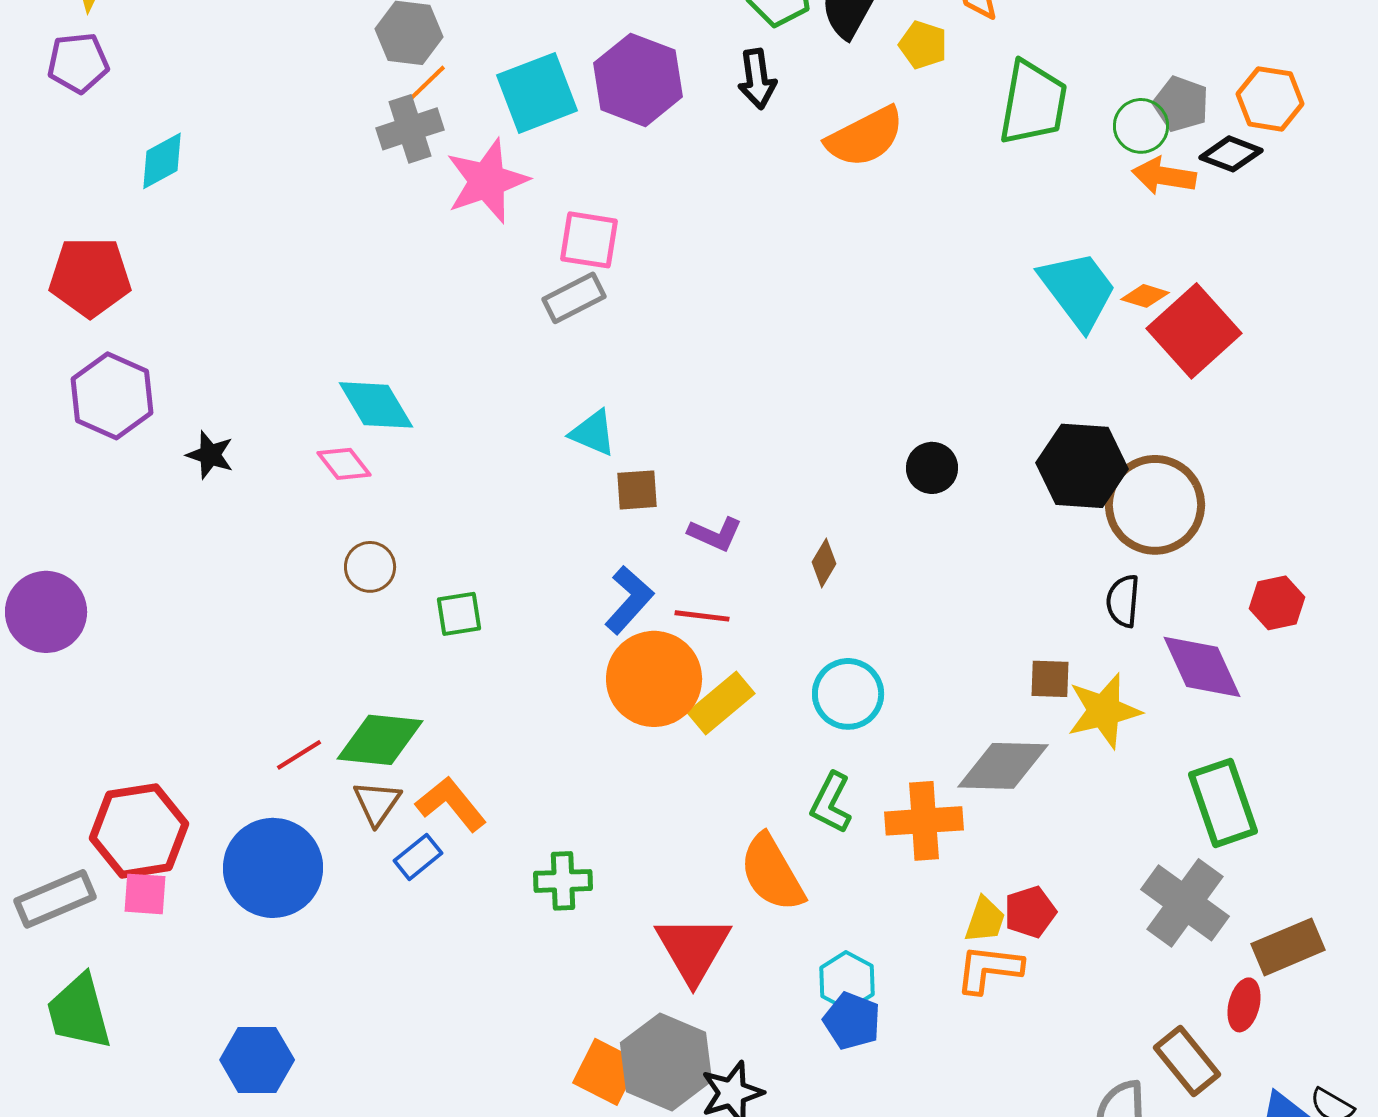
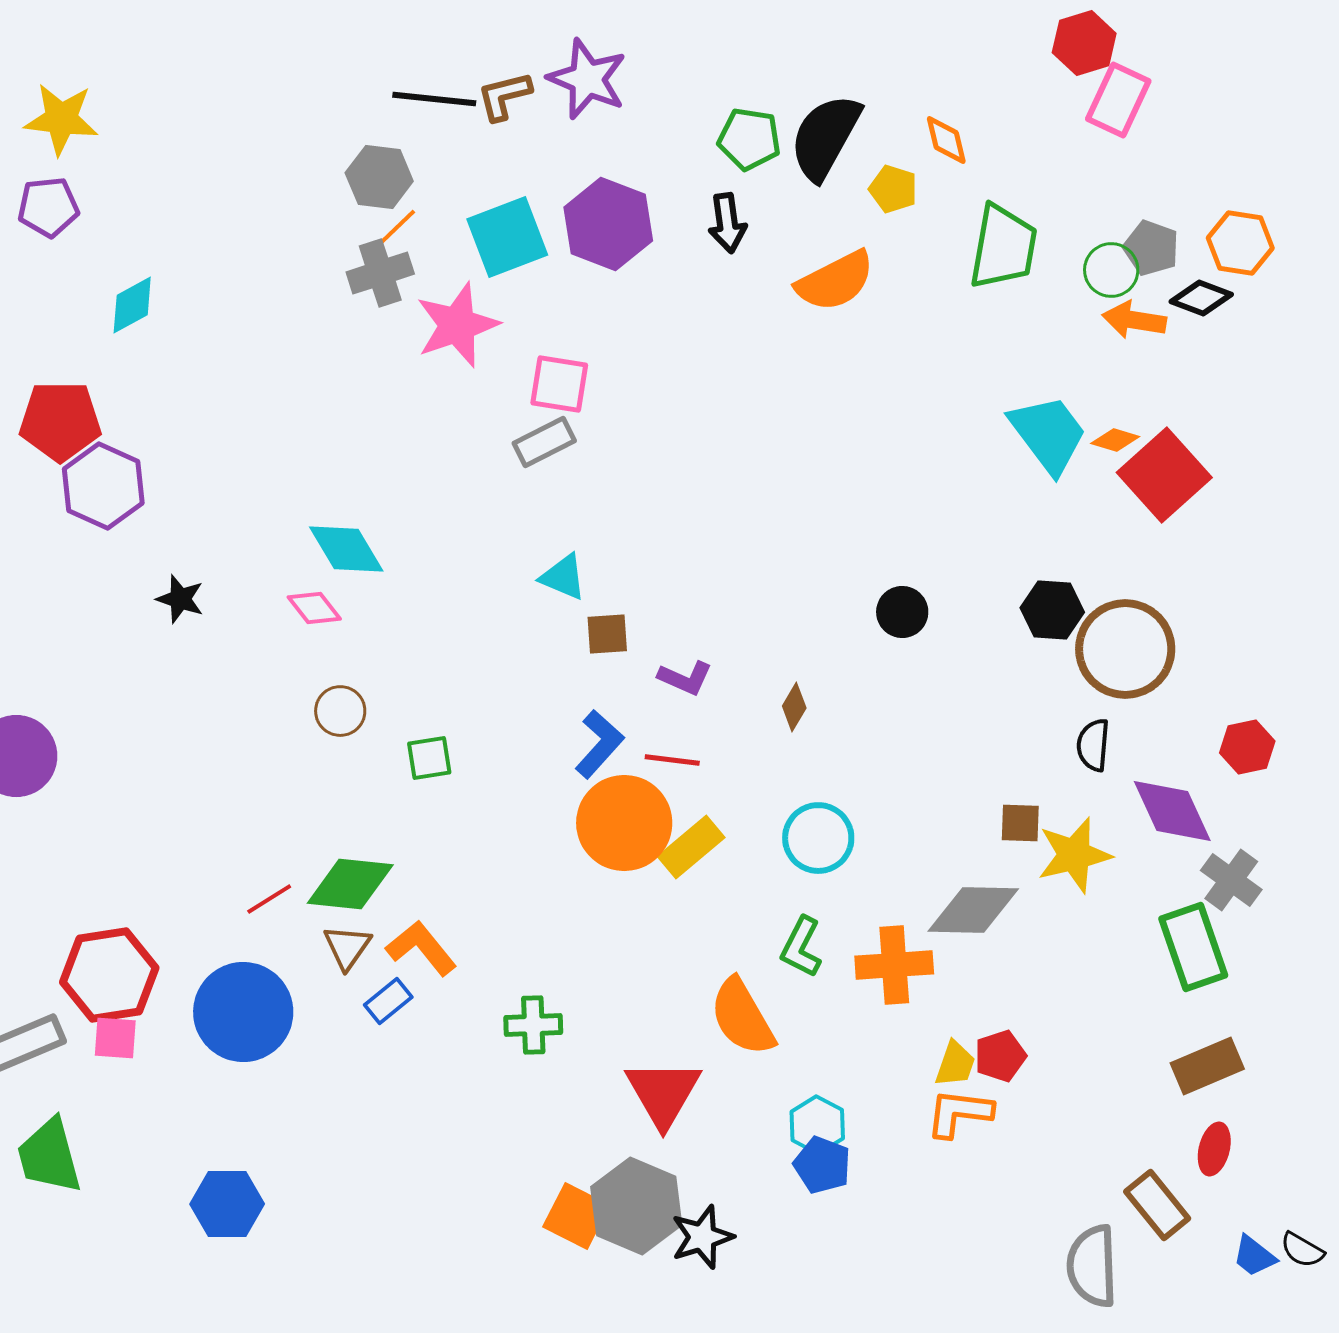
purple hexagon: (112, 396) -> (103, 486), moved
black hexagon: (1082, 466) -> (1052, 610), size x0.7
gray cross: (1185, 903) -> (1231, 880), moved, size x0.7
brown rectangle: (1288, 947) -> (1207, 1066), moved

